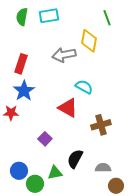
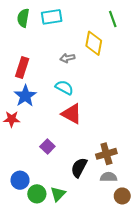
gray arrow: (64, 55) -> (67, 58), size x0.6
cyan semicircle: (84, 87) -> (64, 87), moved
brown cross: (101, 125) -> (106, 154), moved
green triangle: (55, 173) -> (58, 194), moved, turned -35

